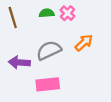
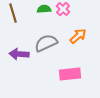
pink rectangle: (48, 84) -> (70, 74), moved

